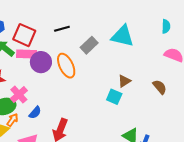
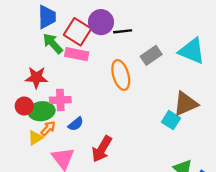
purple circle: (41, 62) -> (101, 22), moved
brown triangle: (124, 81) -> (186, 104), size x1.6
pink cross: (19, 95) -> (60, 100), turned 30

